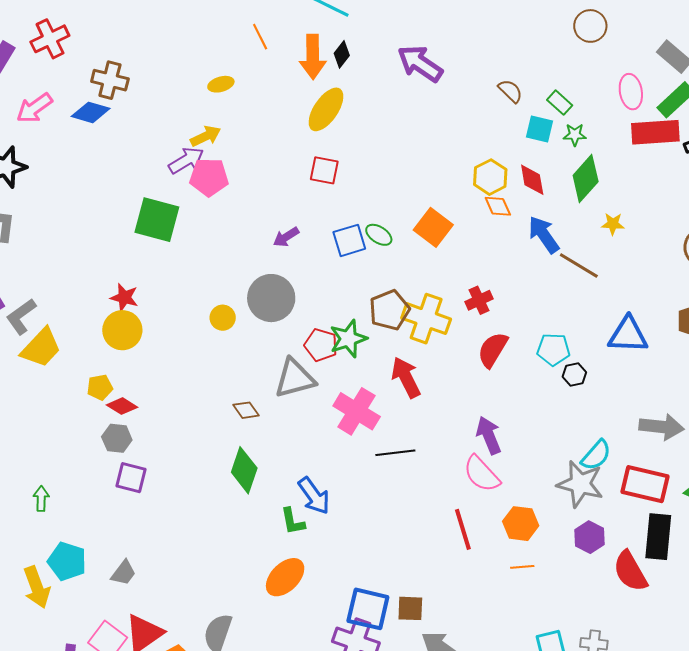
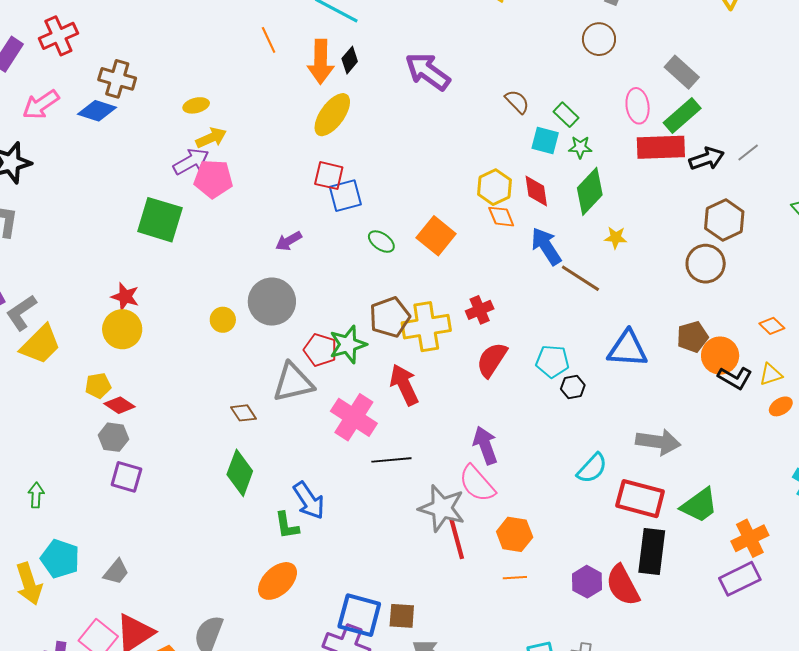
yellow ellipse: (221, 84) -> (196, 105), moved
blue square: (349, 240) -> (345, 196), moved
yellow cross: (426, 319) -> (426, 327), turned -30
gray star: (580, 484) -> (442, 508), moved
purple hexagon: (590, 537) -> (587, 582), moved

